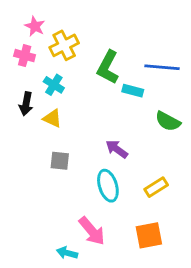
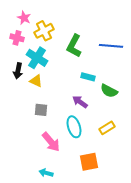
cyan cross: (54, 85) -> (37, 58), size x1.5
cyan rectangle: (133, 91) -> (88, 77), moved
green semicircle: (168, 121) -> (109, 91), moved
pink arrow: (92, 231) -> (51, 142), moved
orange square: (149, 235) -> (89, 162), moved

